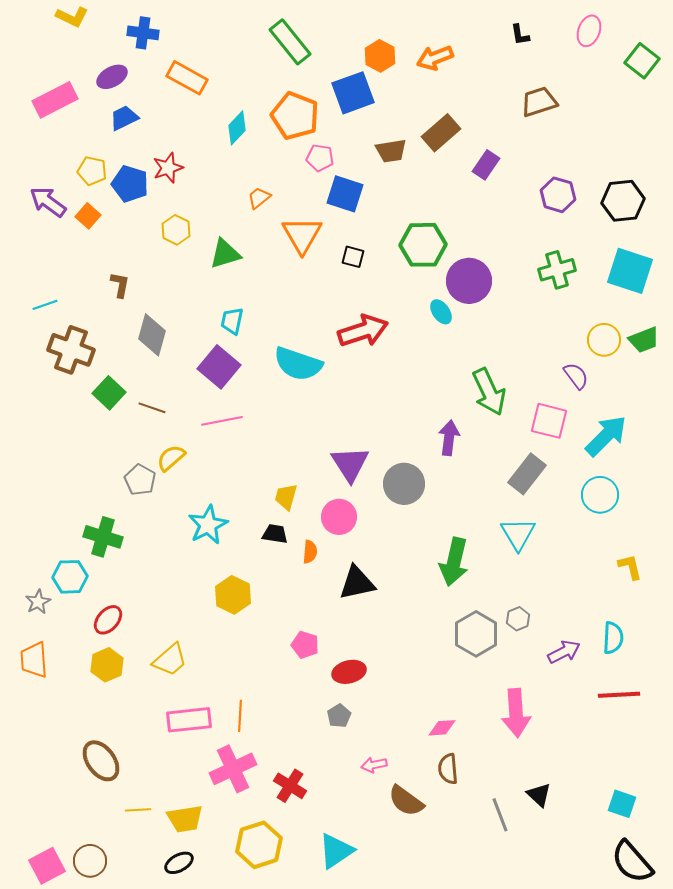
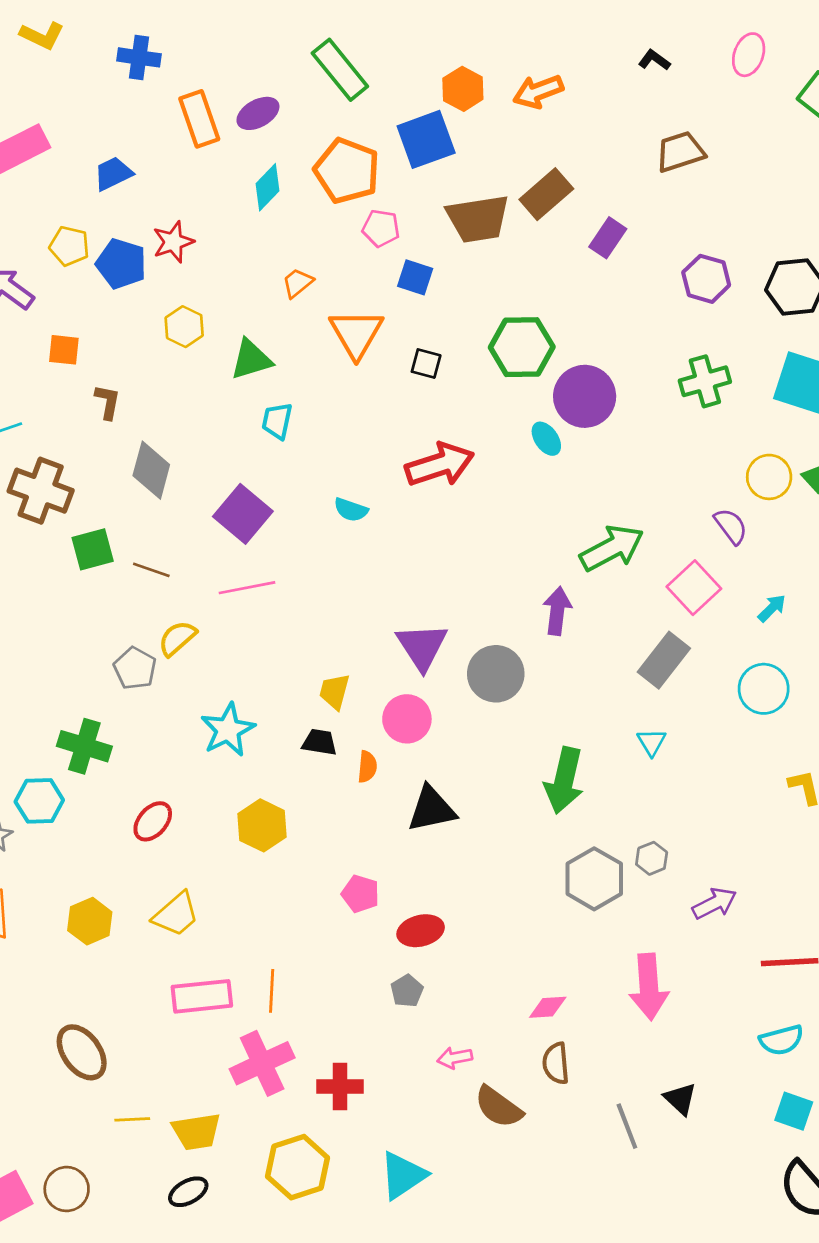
black L-shape: (520, 35) -> (654, 60), turned 135
purple ellipse: (112, 77) -> (258, 113), moved
orange rectangle: (187, 78) -> (199, 119), turned 42
brown trapezoid: (391, 151) -> (478, 219), size x1.5
blue square: (345, 194) -> (415, 277), size x0.7
orange square: (88, 216) -> (64, 350), moved, turned -35
cyan trapezoid: (232, 321) -> (277, 421), moved
cyan semicircle: (298, 364) -> (351, 510), size x0.5
green arrow: (489, 392) -> (612, 548), turned -93
green square: (109, 393) -> (93, 549), turned 32
pink square: (549, 421) -> (694, 588), turned 33
cyan arrow: (606, 436) -> (772, 608), size x0.5
cyan triangle: (518, 534) -> (652, 742), size x0.6
red ellipse: (108, 620) -> (153, 821), moved
cyan semicircle: (613, 638) -> (781, 1040), moved, turned 72
red cross: (290, 786) -> (340, 1087), turned -32

